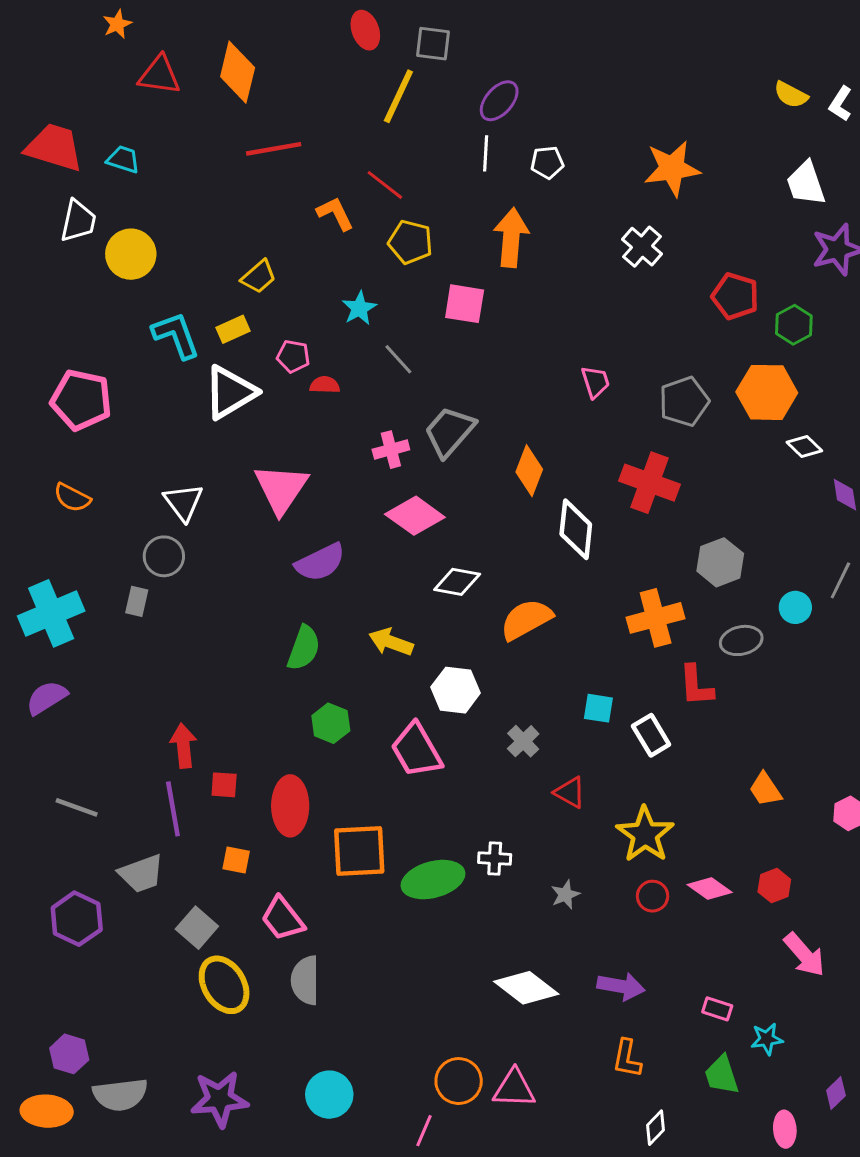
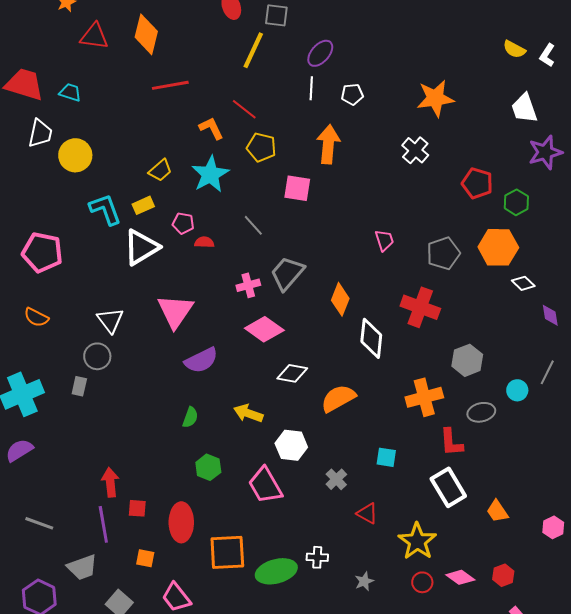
cyan star: (359, 308) -> (210, 174), moved, size x1.6
green semicircle: (304, 648) -> (190, 417), size x0.7
white rectangle: (651, 735) -> (448, 487), moved, size x1.4

